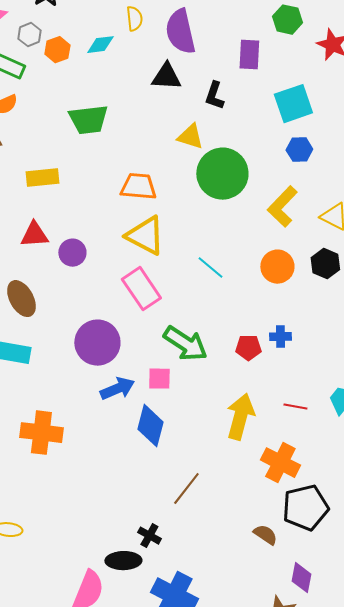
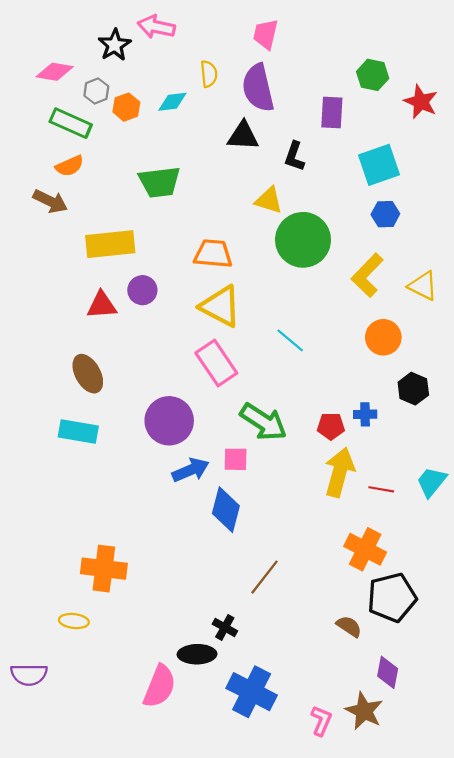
yellow rectangle: (42, 178) -> (110, 244), size x1.4
purple circle: (72, 253) -> (142, 290), moved
black hexagon: (325, 264) -> (413, 389), moved
orange circle: (277, 267) -> (383, 337), moved
yellow arrow: (240, 417) -> (339, 472), moved
orange cross: (41, 433) -> (104, 569), moved

